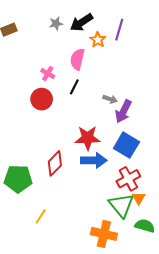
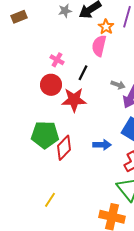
pink semicircle: (77, 59) -> (99, 46), moved
red star: (88, 138) -> (74, 100), moved
blue arrow: (94, 160) -> (102, 145), size x0.7
green pentagon: (18, 179) -> (45, 135), moved

